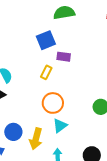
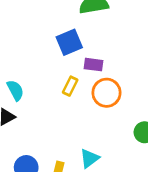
orange circle: (53, 103) -> (106, 93), moved

